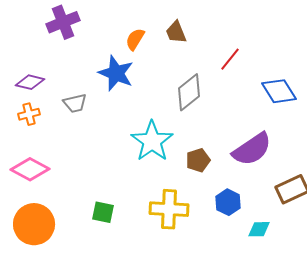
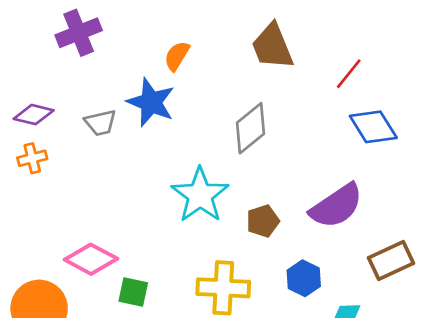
brown trapezoid: (176, 32) -> (272, 46), moved, size x1.5
red line: (230, 59) -> (349, 74), moved
gray trapezoid: (75, 103) -> (100, 123), moved
pink diamond: (30, 169) -> (91, 259), moved

